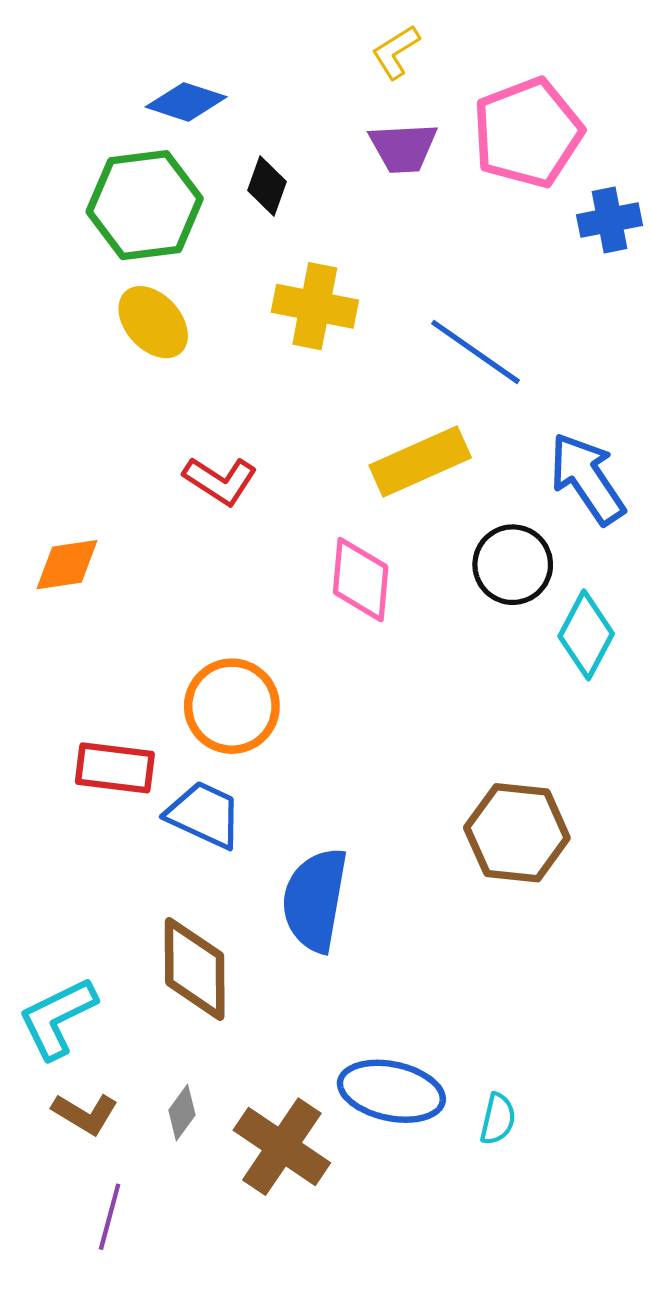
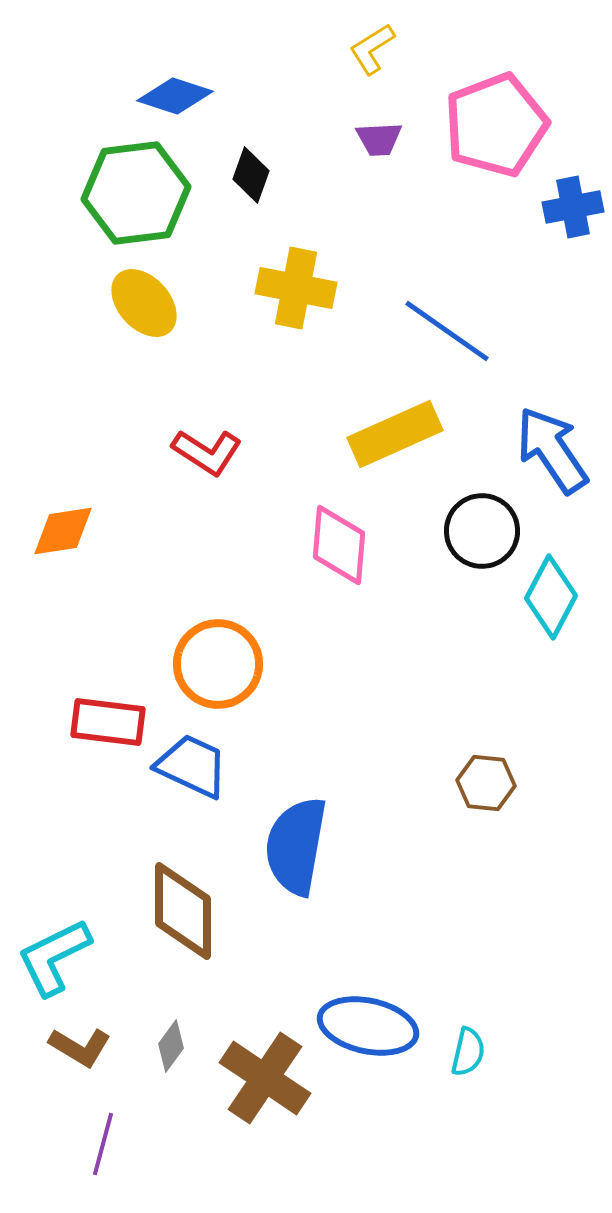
purple trapezoid: (403, 148) -> (379, 139), size x0.7
brown hexagon: (517, 833) -> (486, 783), size x0.6

